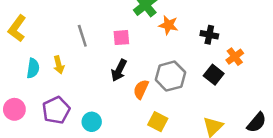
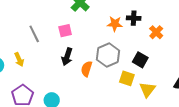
orange star: (169, 25) -> (115, 24), moved
black square: (214, 75) -> (140, 60), moved
yellow square: (158, 122) -> (127, 78), moved

